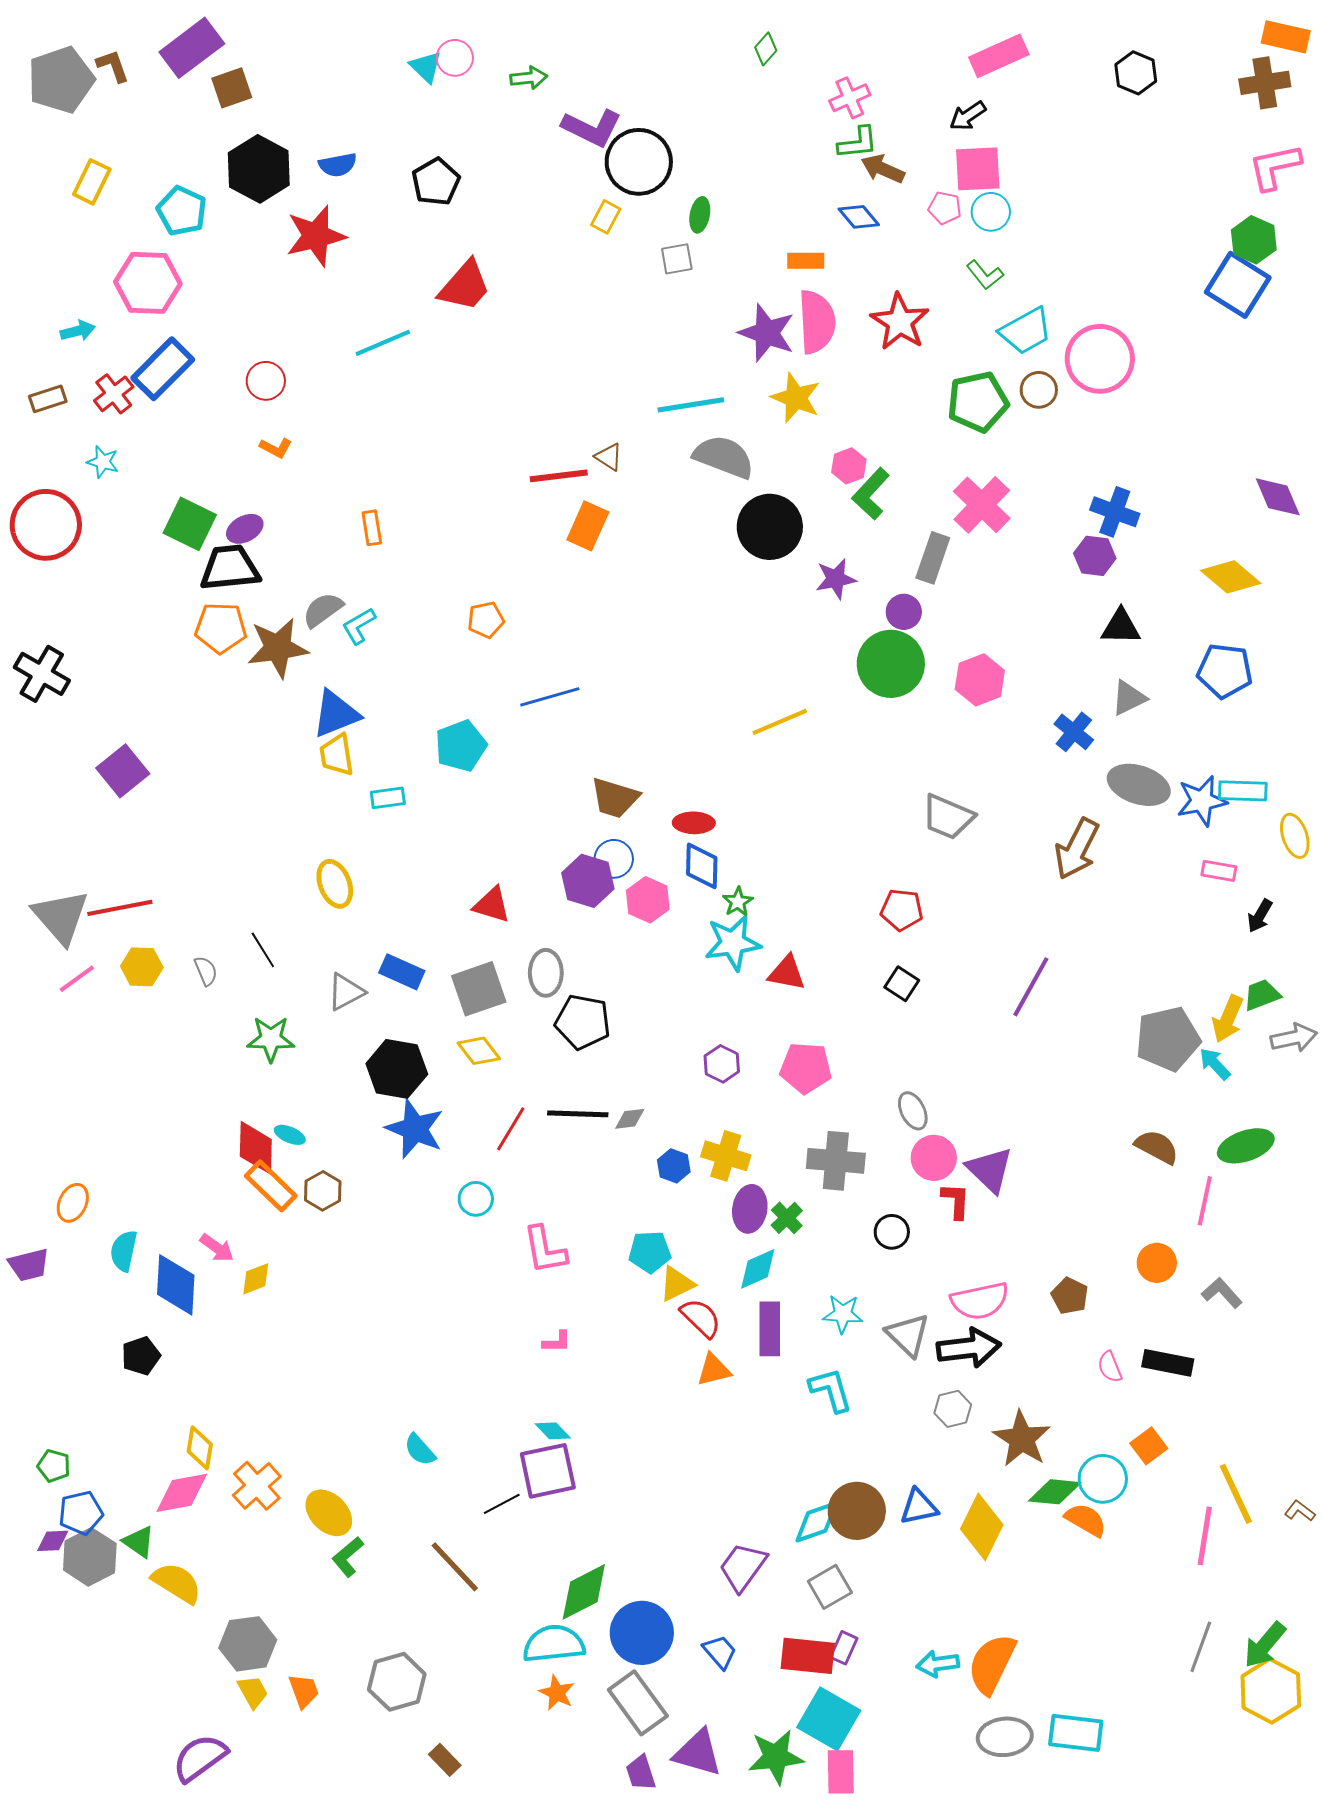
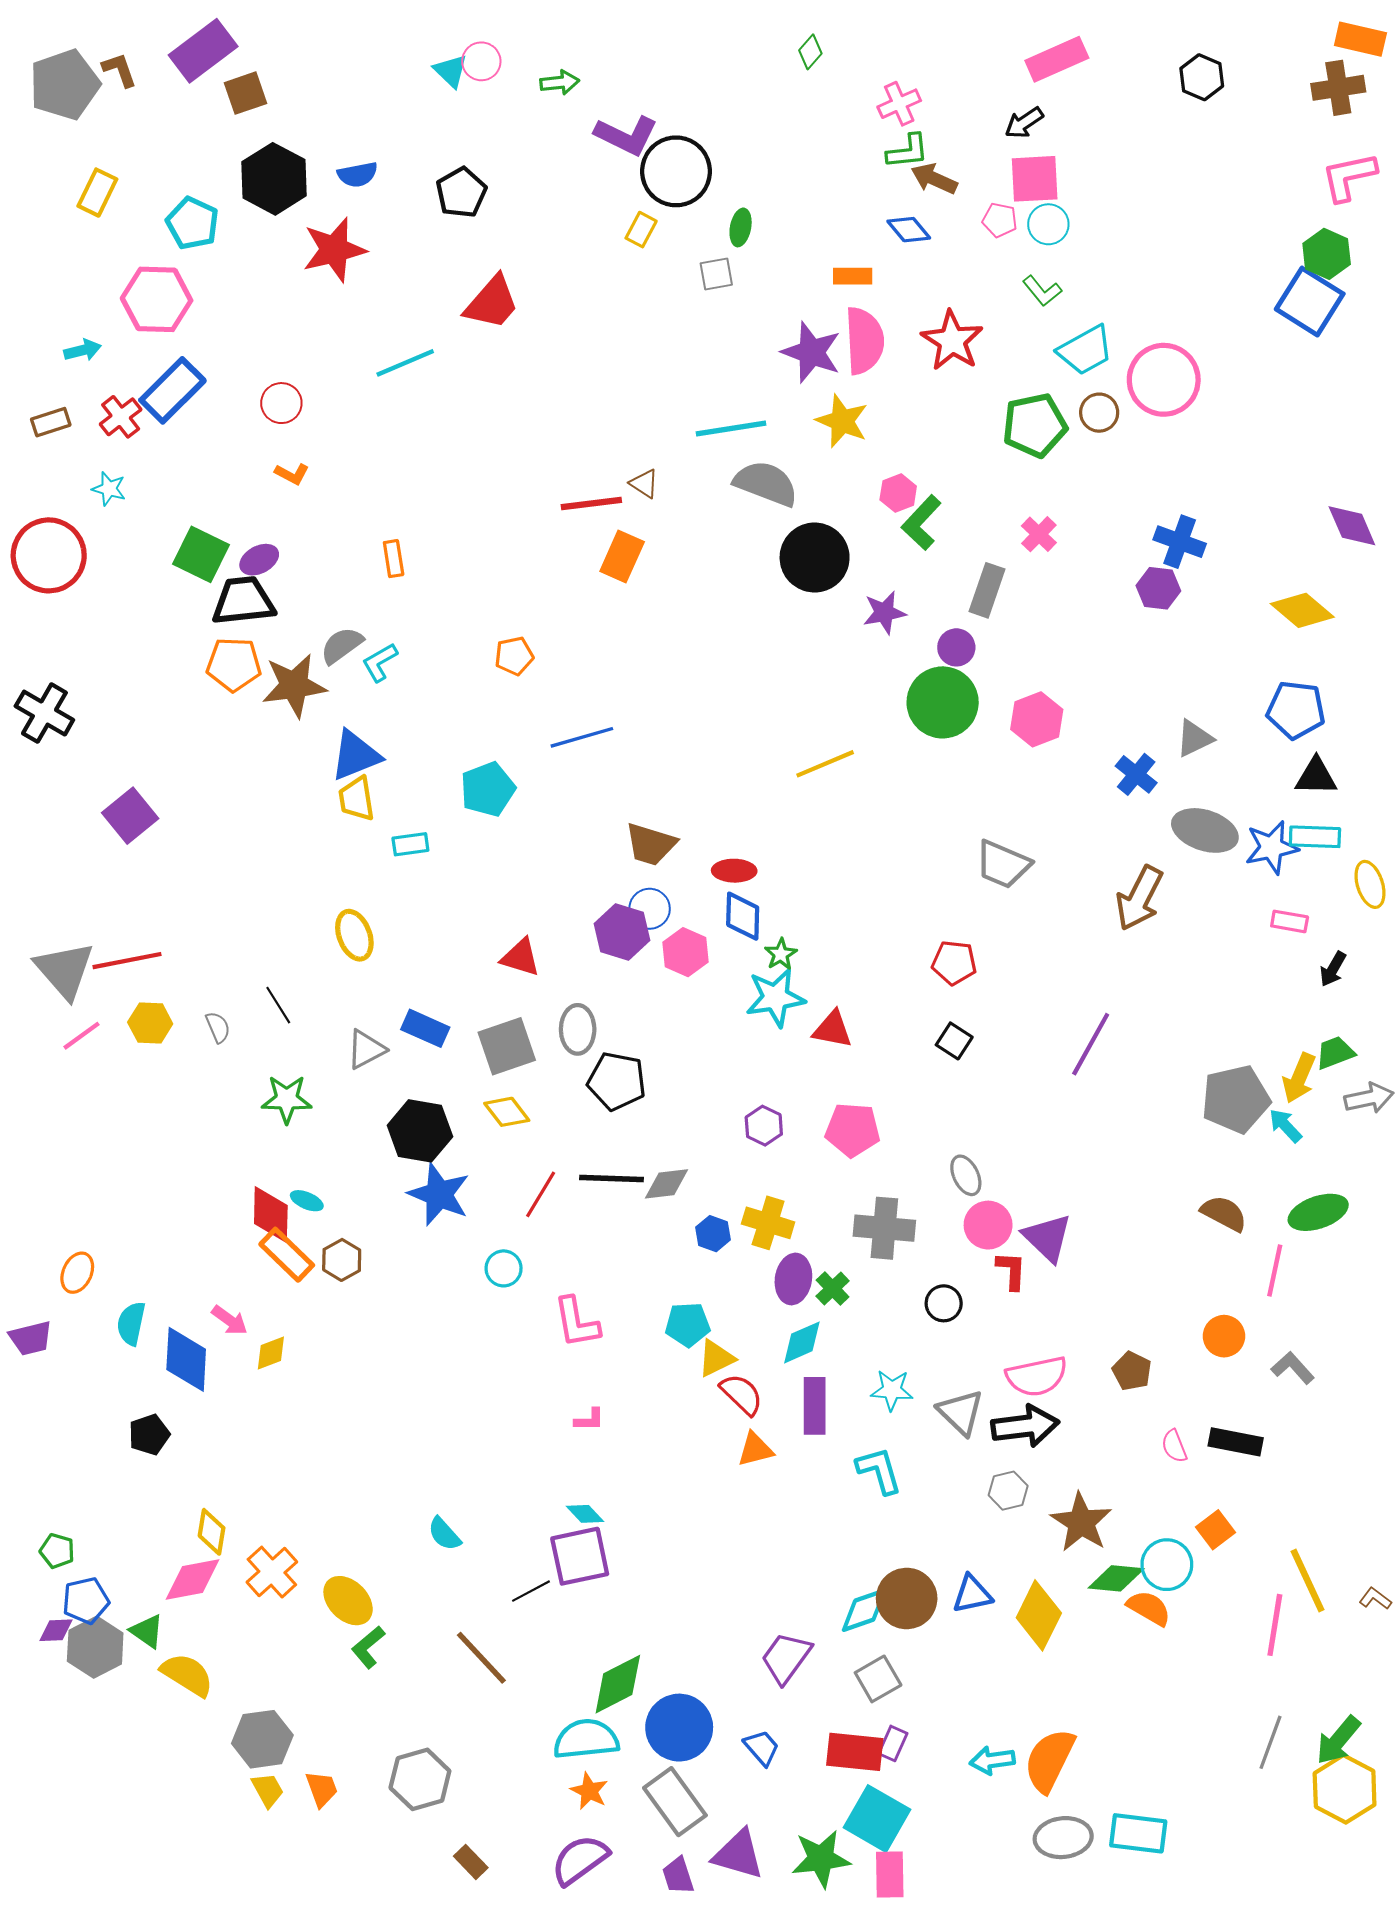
pink cross: (982, 505) -> (1039, 534), size x0.6
black triangle: (1121, 627) -> (1316, 776), moved
gray diamond: (630, 1119) -> (666, 1184), size x1.4
purple semicircle: (200, 1758) -> (580, 1860), moved

